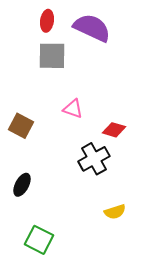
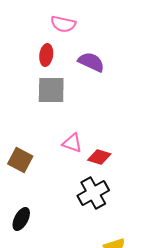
purple semicircle: (92, 28) -> (91, 62), size x0.7
red diamond: (114, 130) -> (99, 157), moved

